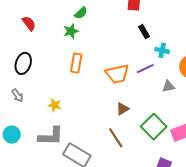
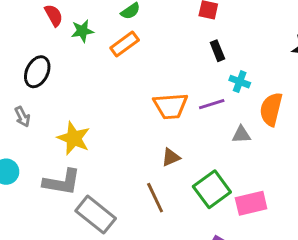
green star: (71, 31) -> (82, 31), moved
orange rectangle: (76, 63) -> (125, 44), moved, turned 36
yellow star: (55, 105) -> (74, 138), size x1.6

